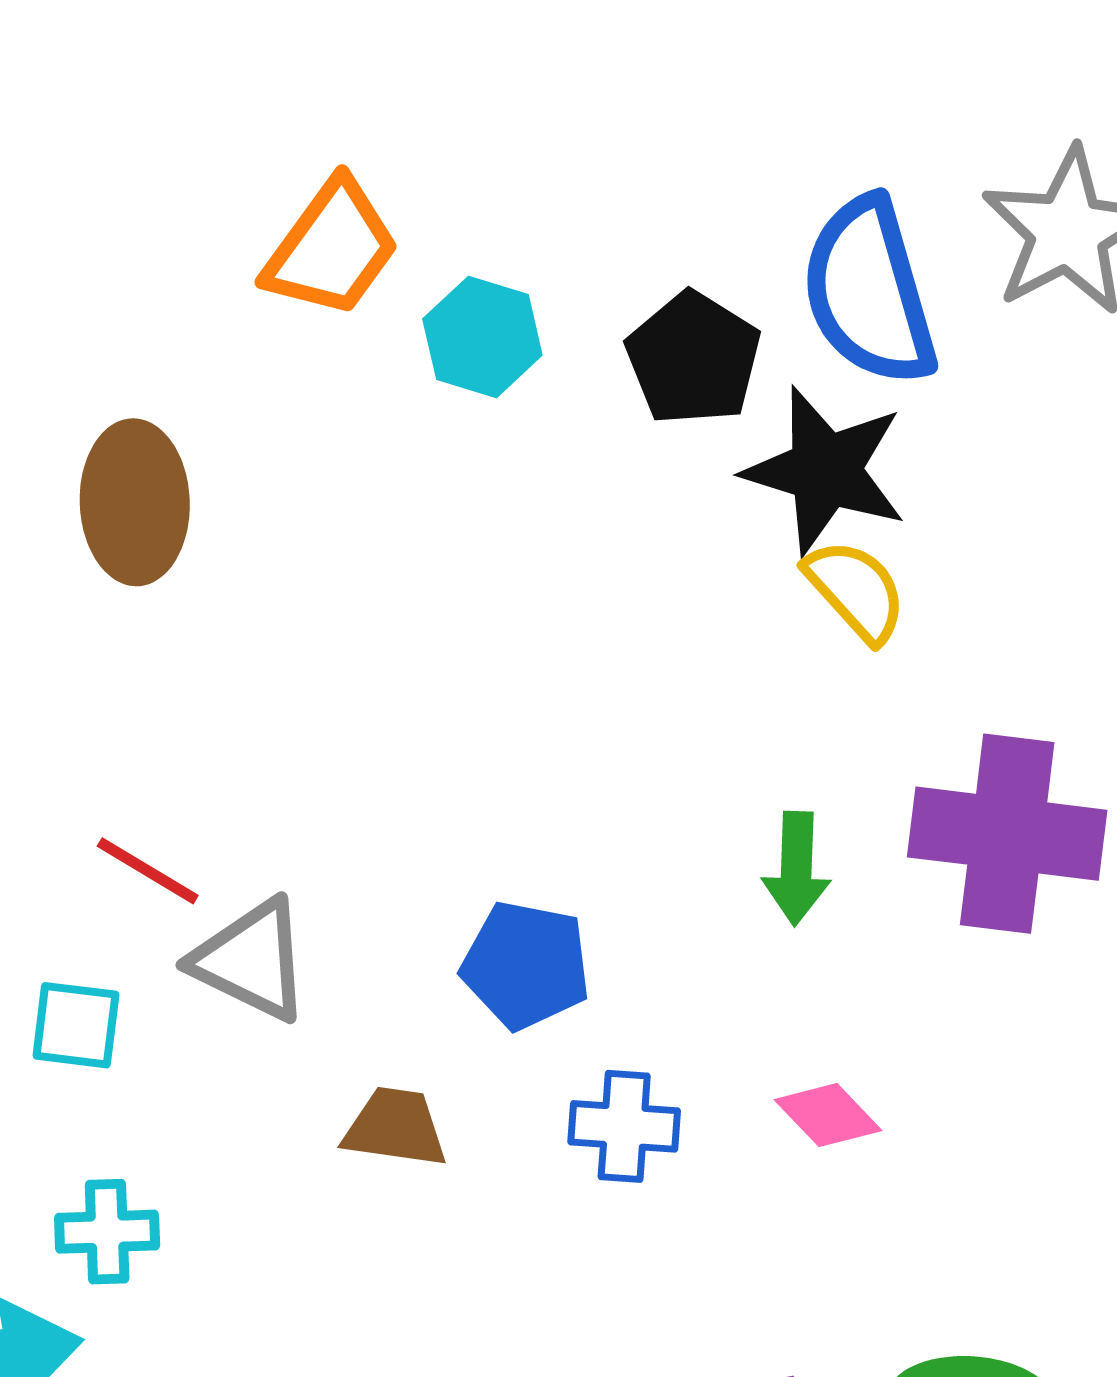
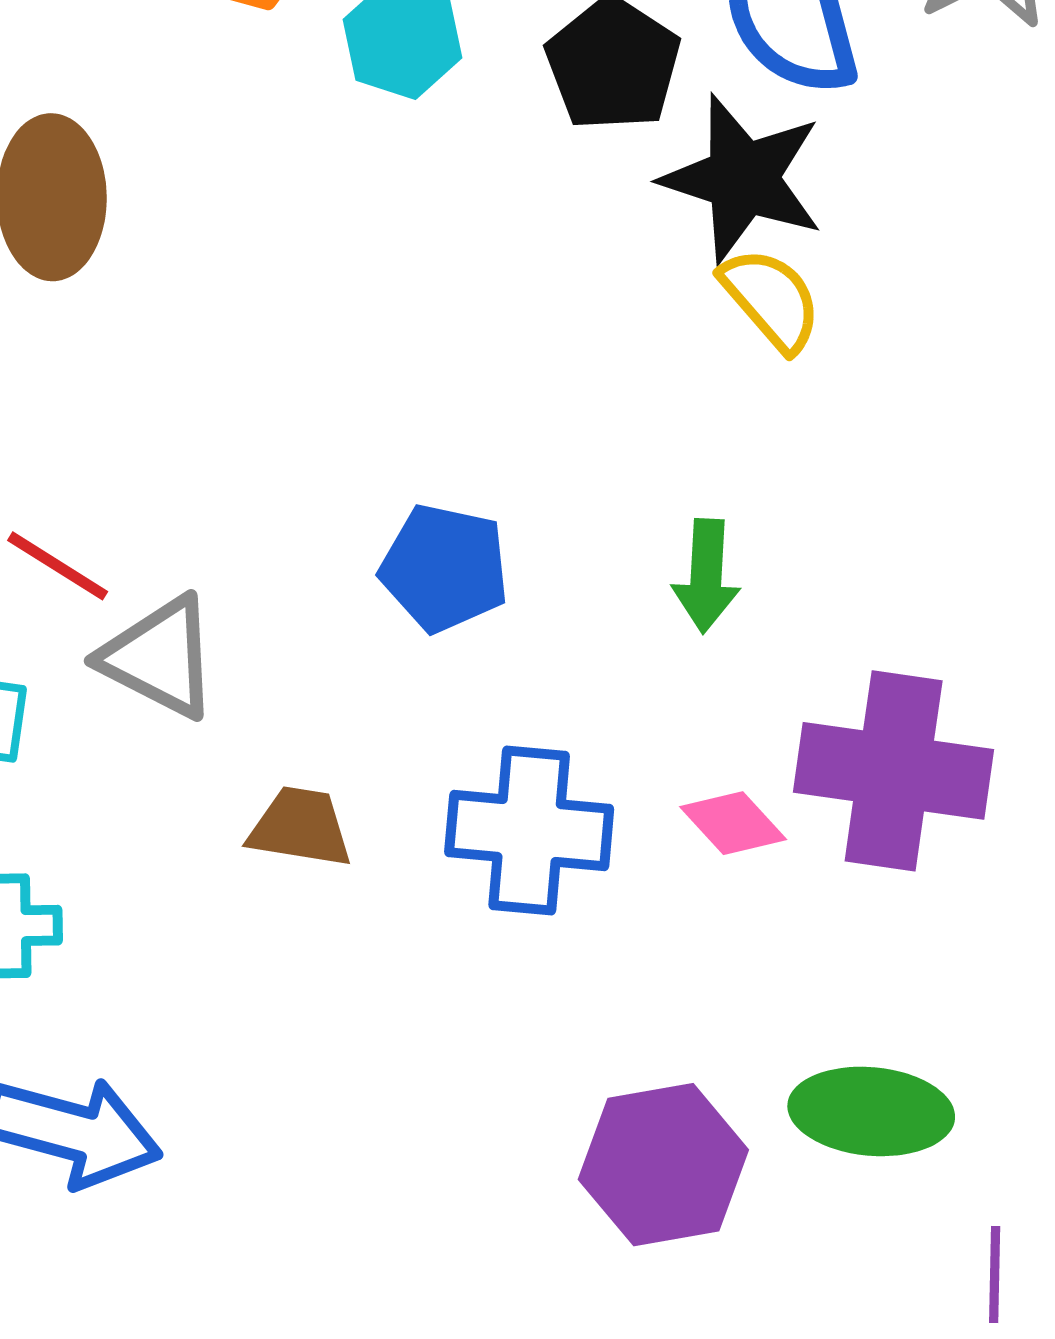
purple cross: (1007, 834) -> (894, 771), moved
blue pentagon: (526, 965) -> (445, 568), moved
blue cross: (624, 1126) -> (529, 831), size x1.5

